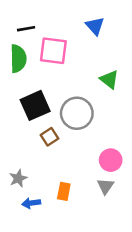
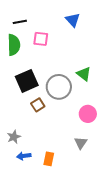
pink square: (53, 51) -> (41, 39), size x0.7
green triangle: (109, 79) -> (84, 74), moved
pink circle: (111, 160) -> (88, 114), moved
orange rectangle: (64, 191) -> (49, 159), moved

